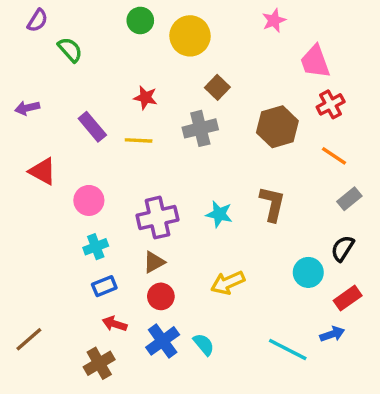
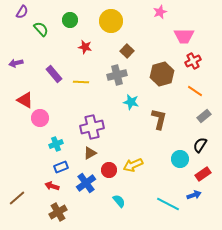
green circle: (140, 20) -> (70, 20), moved
pink trapezoid: (315, 62) -> (184, 36), turned -70
red star: (145, 98) -> (85, 47), moved
pink circle: (89, 200) -> (40, 118), moved
cyan star: (219, 214) -> (131, 102), moved
red circle: (161, 296) -> (109, 170), moved
red arrow: (115, 324) -> (52, 186), moved
blue cross: (163, 341) -> (86, 183), moved

